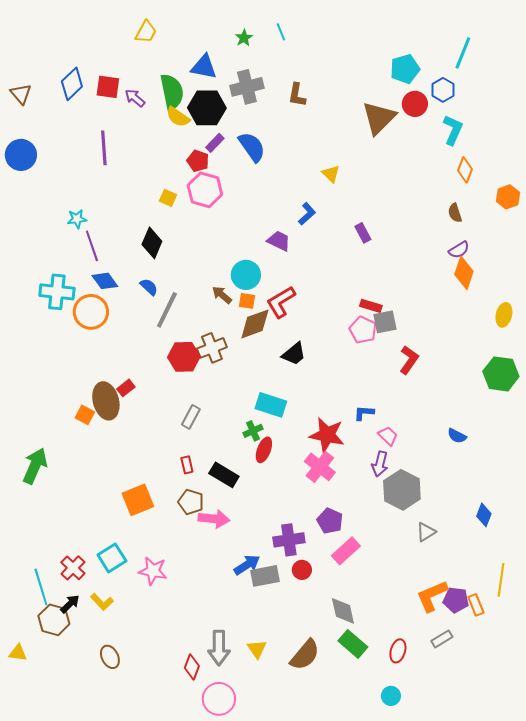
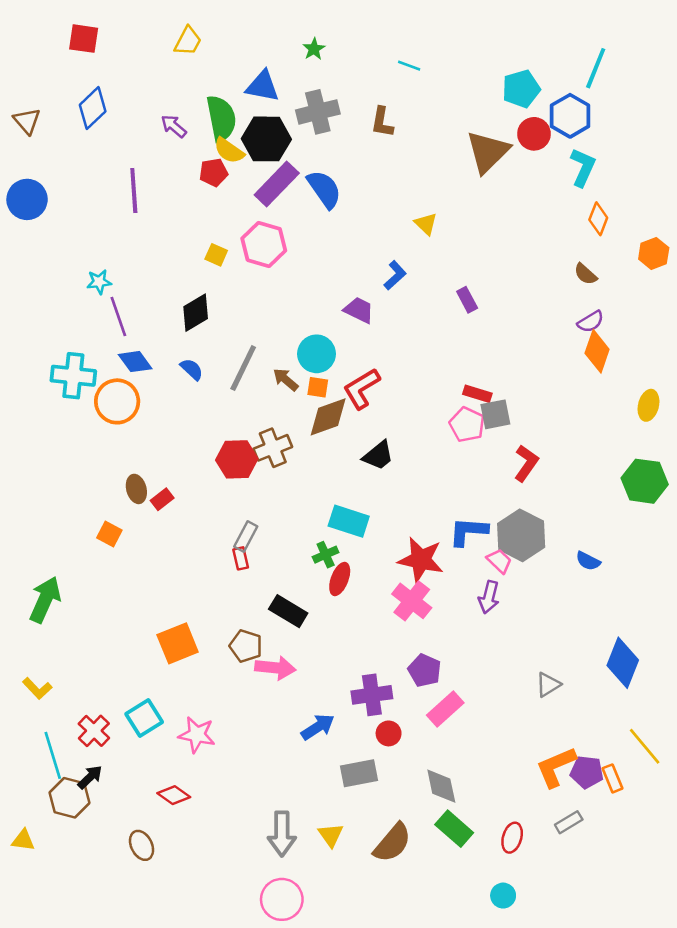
cyan line: (281, 32) -> (409, 66), moved, turned -48
red square: (108, 87) -> (84, 39), moved
blue hexagon: (443, 90) -> (570, 116), size x1.4
purple rectangle: (215, 143) -> (277, 184), size x1.8
red pentagon: (198, 161) -> (214, 172), moved, turned -30
brown semicircle: (455, 213) -> (585, 274), turned -30
black diamond: (152, 243) -> (196, 313), turned 36
gray line: (167, 310) -> (243, 368), moved
brown ellipse: (106, 401) -> (136, 489), moved, size x0.6
blue L-shape: (364, 413) -> (468, 531), size x1.5
red rectangle: (187, 465) -> (241, 558), moved
gray hexagon: (402, 490) -> (521, 535), moved
blue diamond: (484, 515) -> (623, 663), size x1.6
gray rectangle: (265, 576) -> (359, 773), moved
yellow line: (501, 580) -> (645, 746), turned -48
yellow L-shape: (102, 602) -> (37, 688), moved
red diamond: (192, 667) -> (174, 795), moved, turned -75

